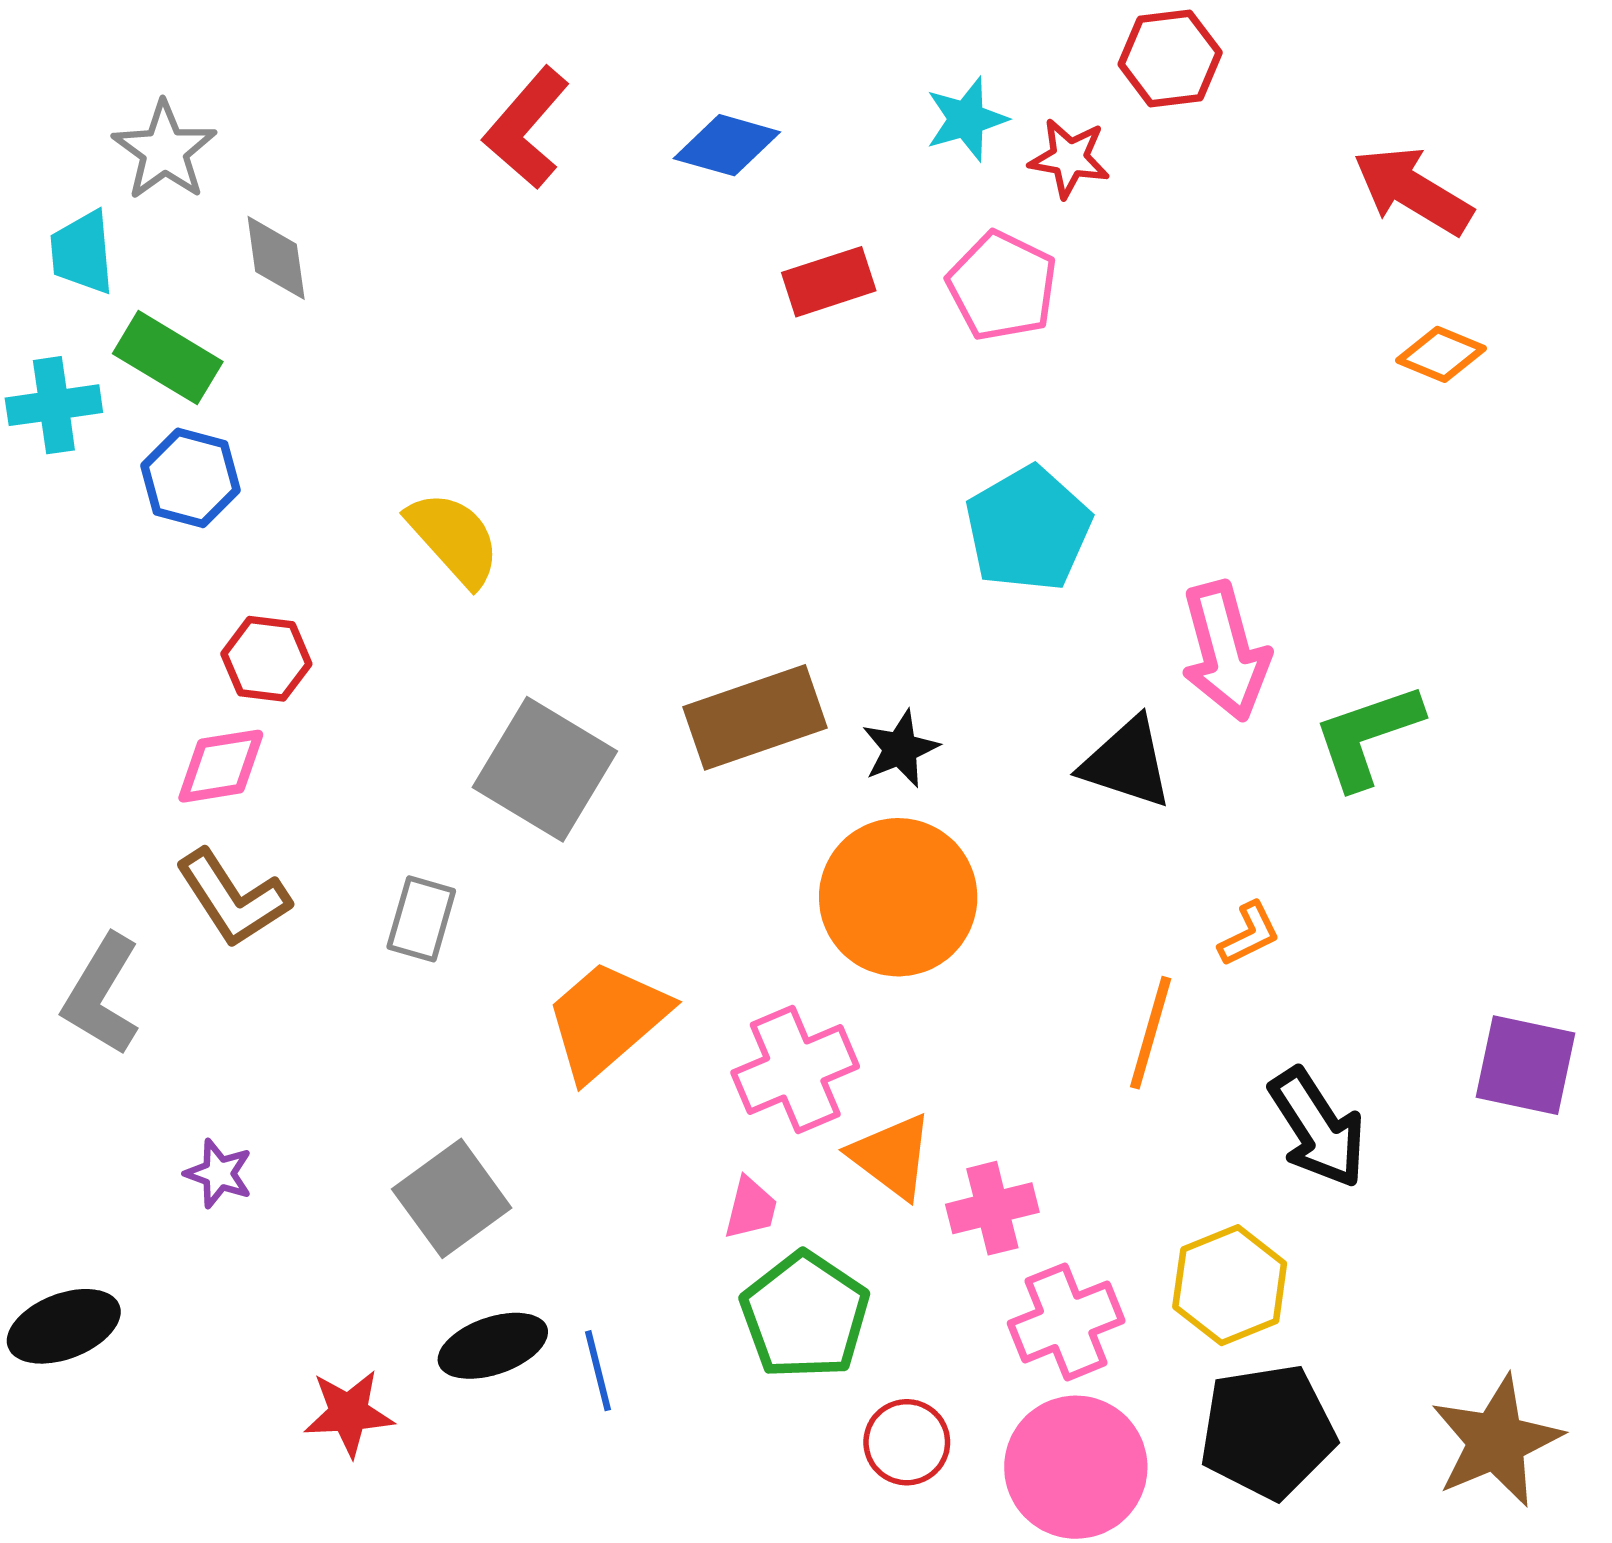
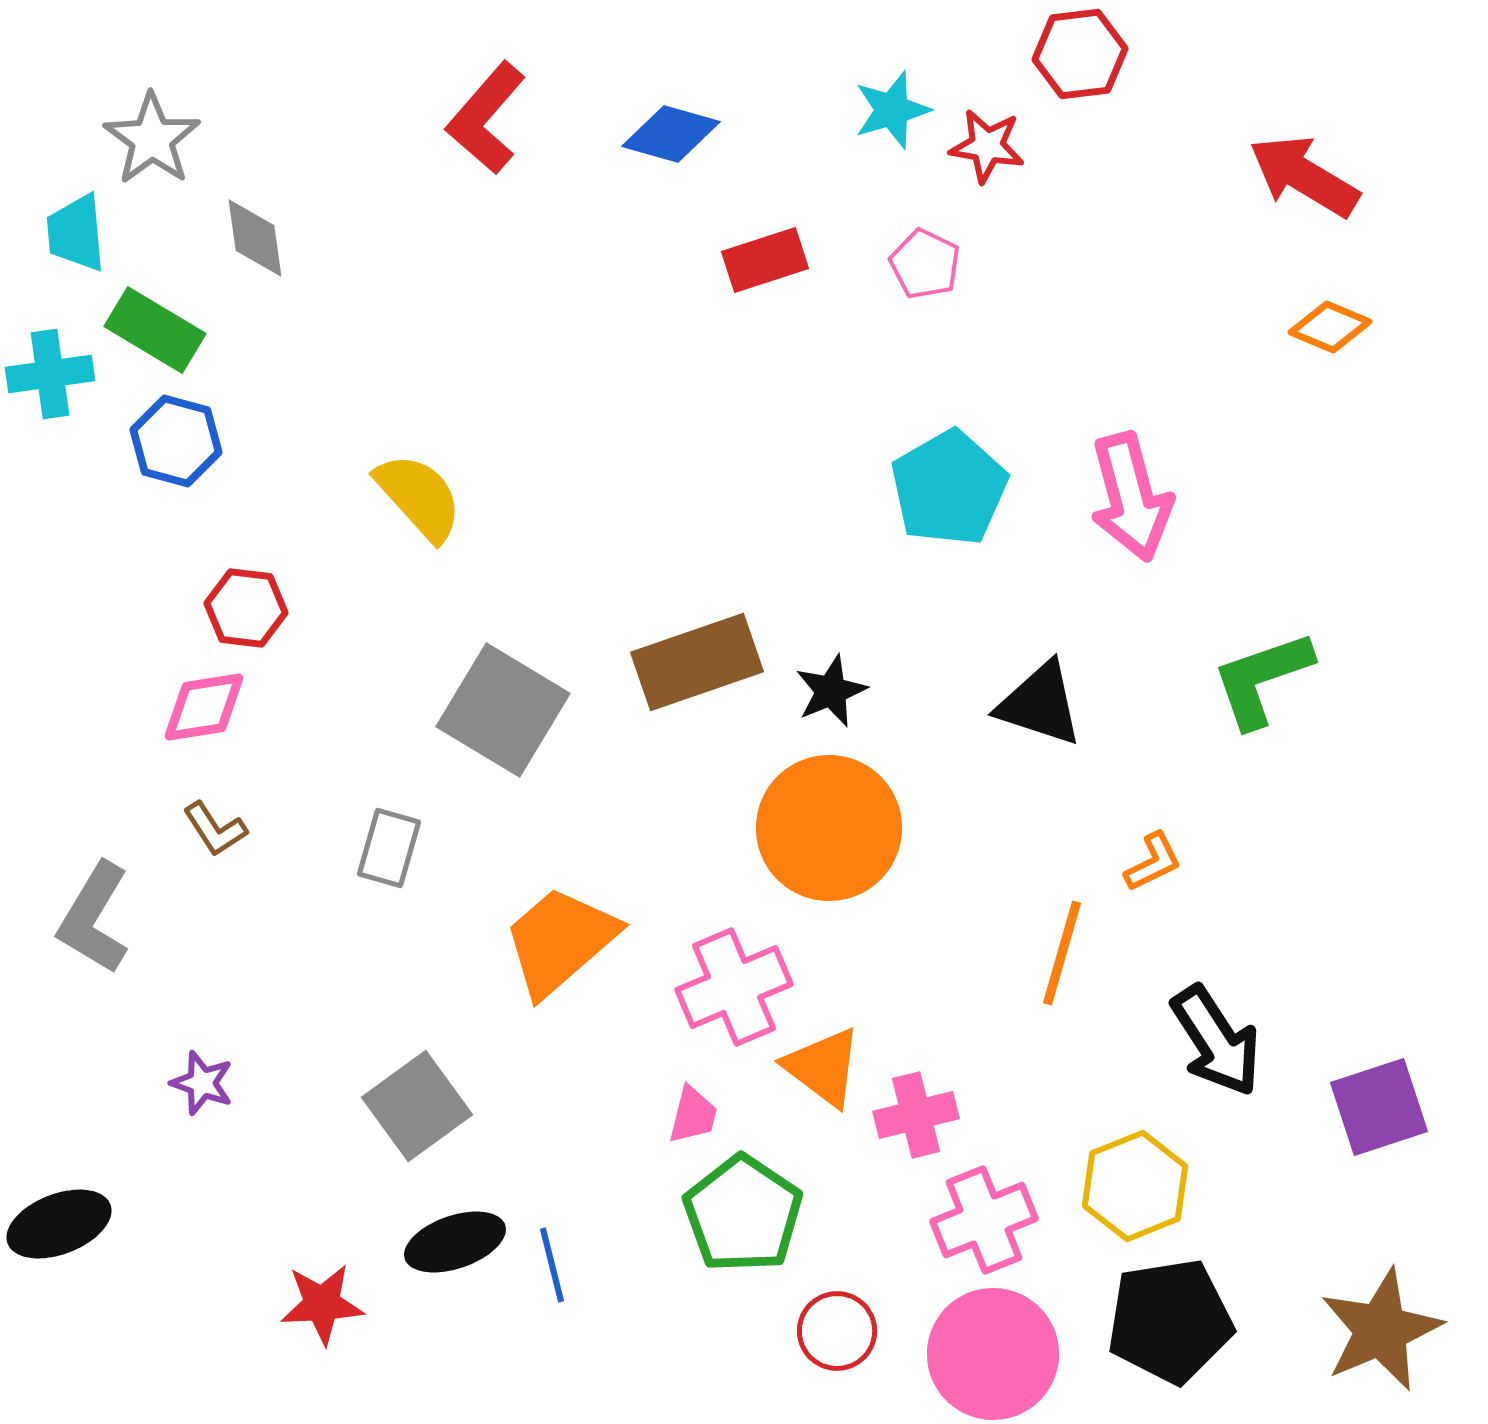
pink pentagon: (1002, 286) -> (925, 264), size x0.7
pink arrow: (1225, 651) -> (1131, 497), moved
brown L-shape: (233, 898) -> (215, 829), size x0.6
purple square: (1526, 1065) -> (1379, 1107), moved, turned -30

